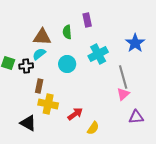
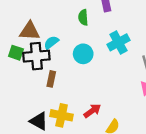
brown triangle: (42, 37) -> (30, 31), moved
black cross: (26, 66) -> (36, 56), size x1.6
yellow cross: (48, 104) -> (62, 115), moved

